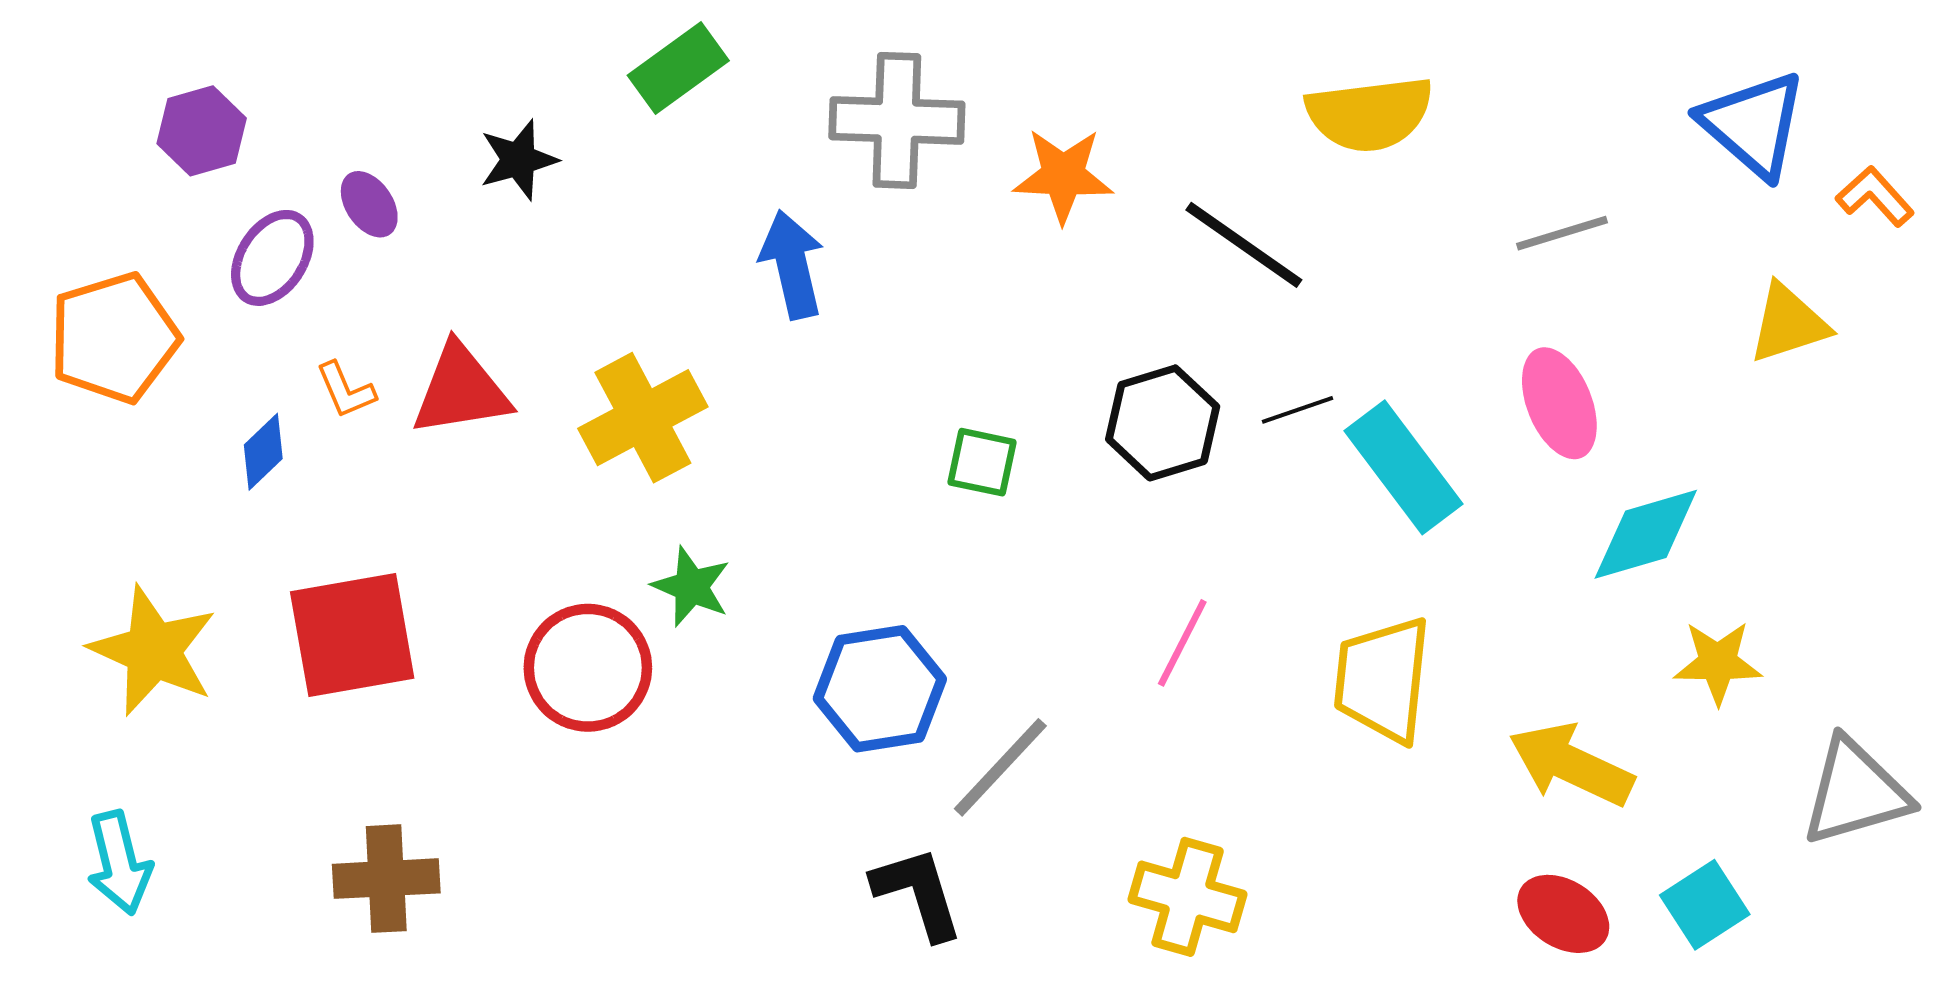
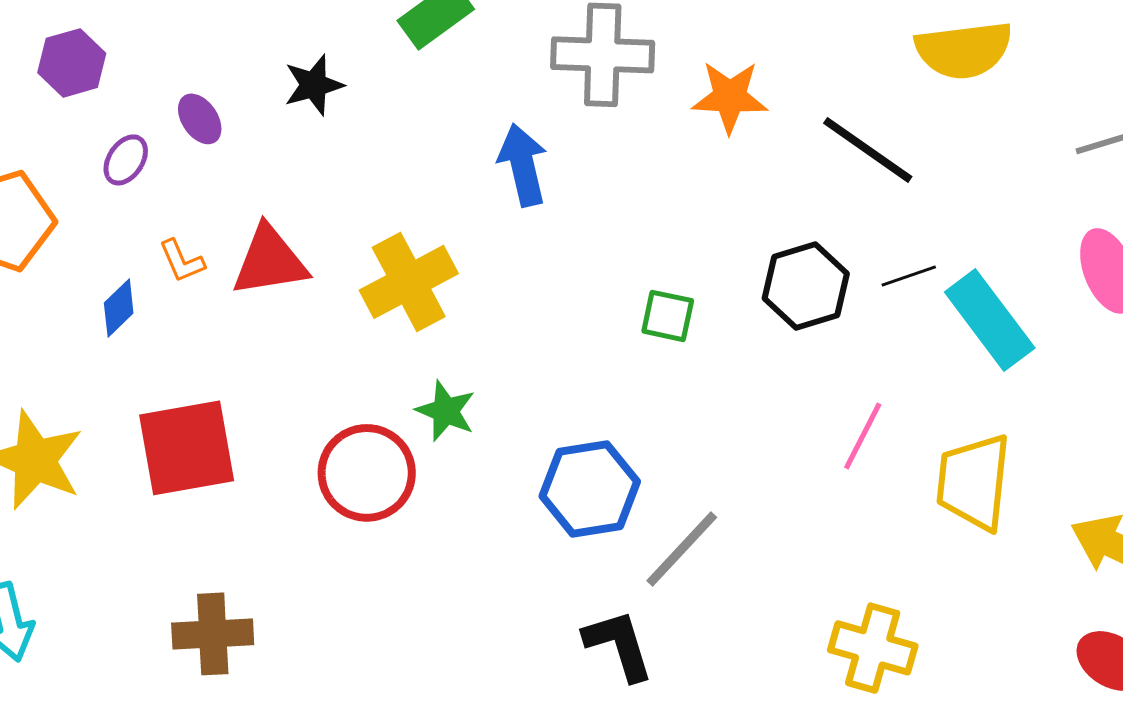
purple ellipse: (272, 258) -> (126, 160), size x0.7
pink line: (1182, 643) -> (863, 436), moved
yellow cross: (1188, 897) -> (873, 648), moved

